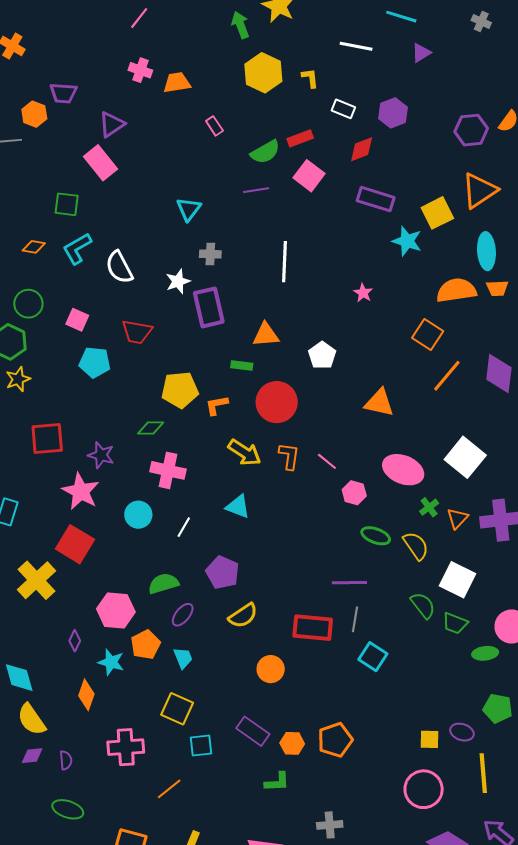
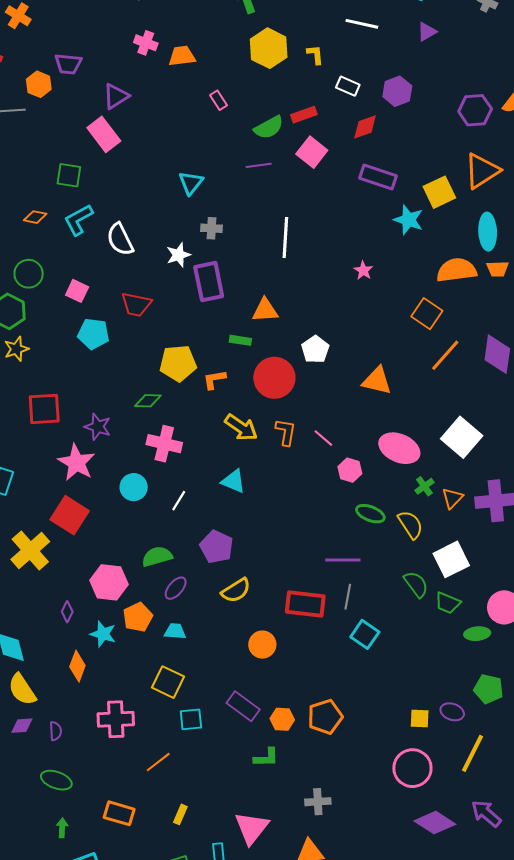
white pentagon: (322, 355) -> (315, 349), moved
white square: (458, 580) -> (451, 559), turned 36
cyan trapezoid: (183, 658) -> (175, 631), turned -65
yellow line: (483, 773) -> (473, 753), turned 30

